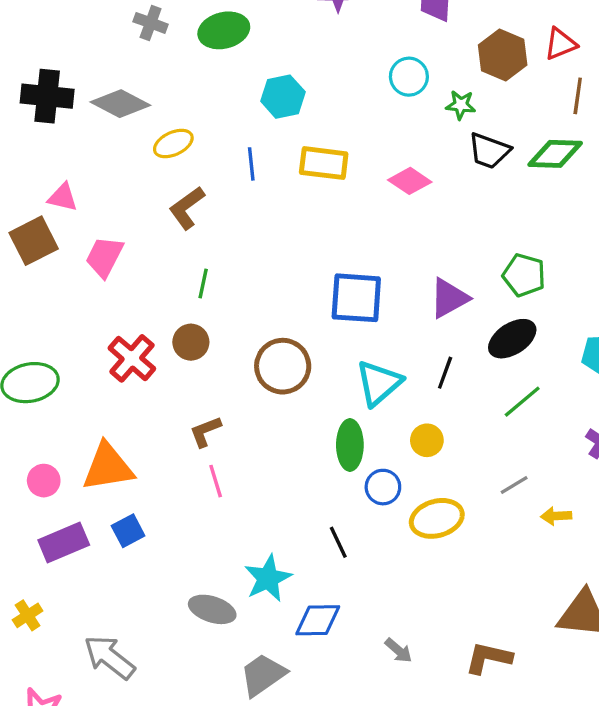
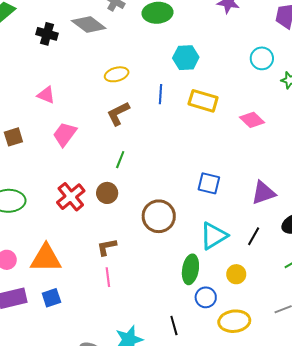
black cross: (47, 96) -> (47, 34), size x0.7
gray diamond: (120, 104) -> (89, 24), moved
brown square: (34, 241) -> (13, 137), moved, size x0.7
blue square: (356, 298) -> (209, 183), size x0.7

